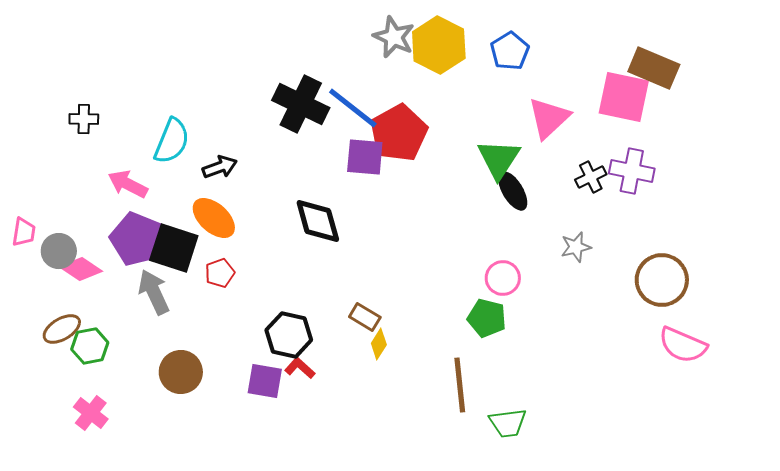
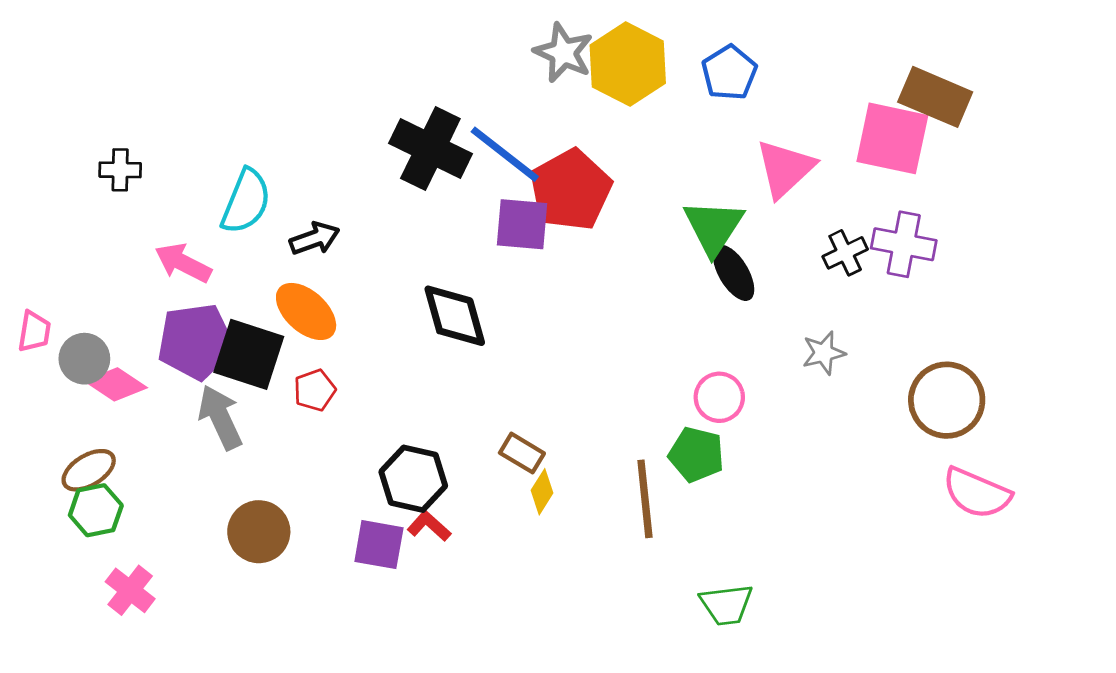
purple pentagon: (137, 239) -> (196, 342), turned -30
green hexagon: (90, 346) -> (96, 510), moved
brown line: (460, 385) -> (645, 499), moved

